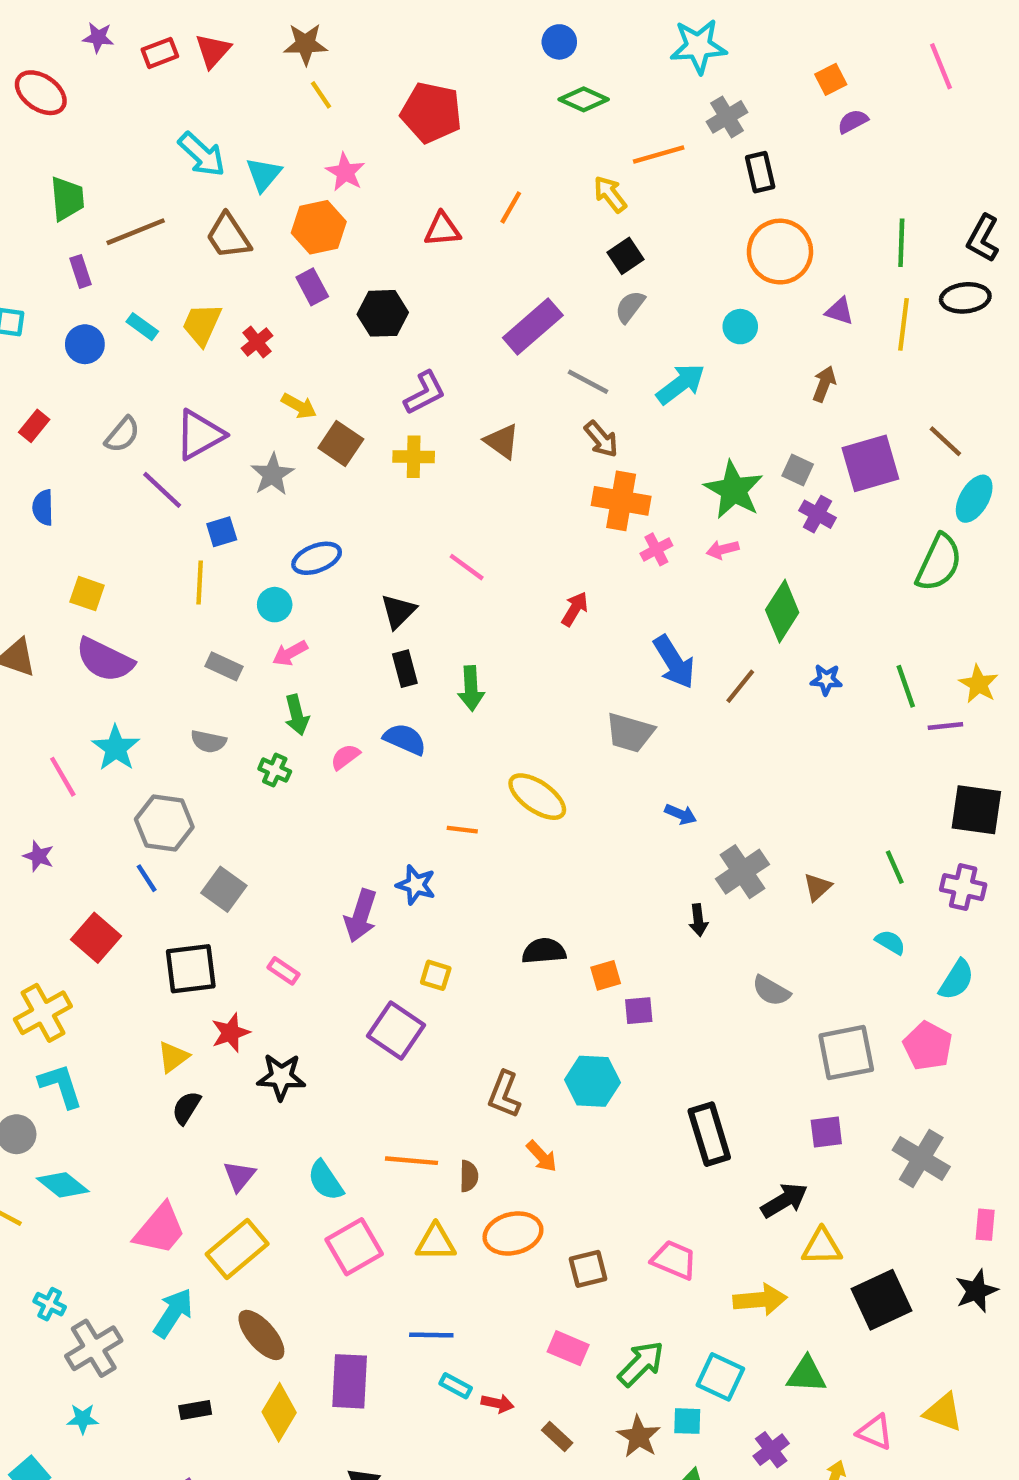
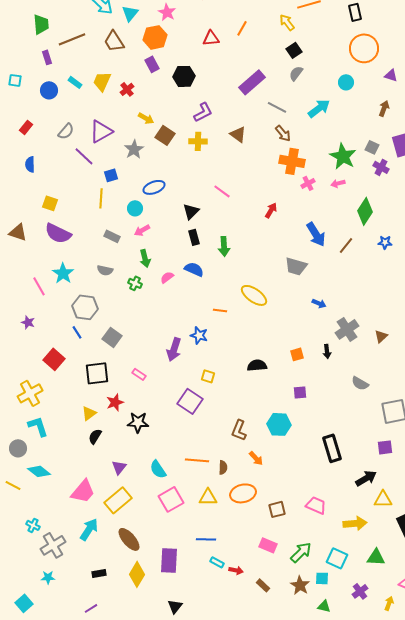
orange square: (606, 975) -> (297, 354), moved

